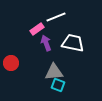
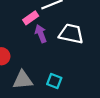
gray triangle: (54, 72) -> (23, 80), moved

